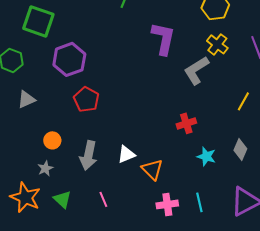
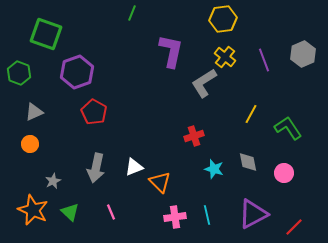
orange circle: (52, 140) -> (30, 144), moved
gray diamond: (240, 149) -> (248, 162), turned -35

